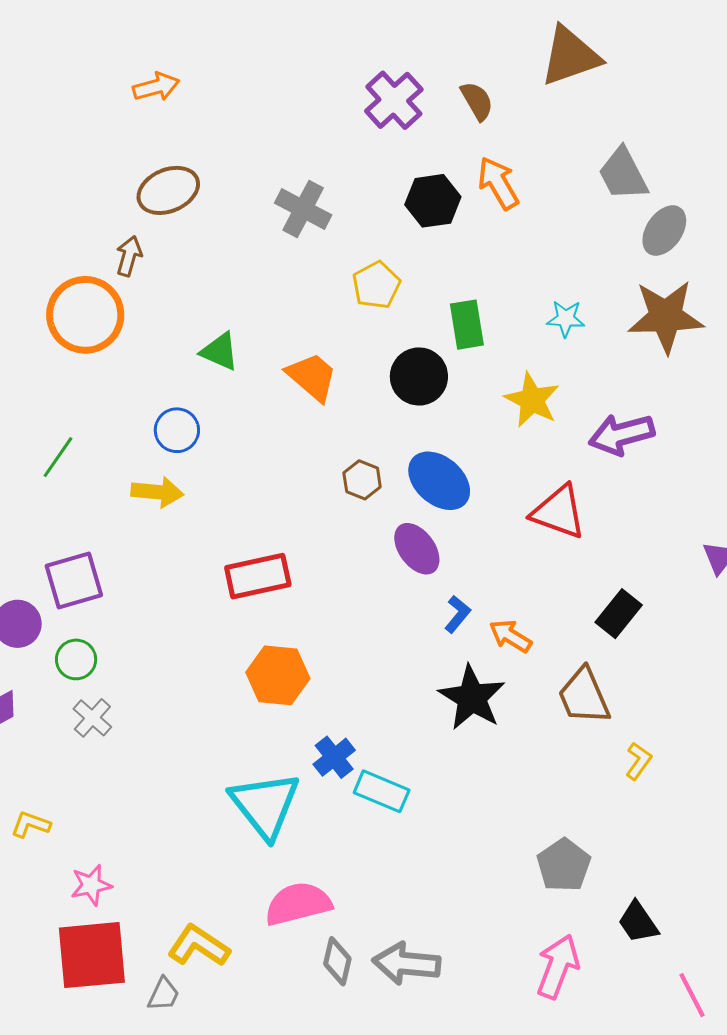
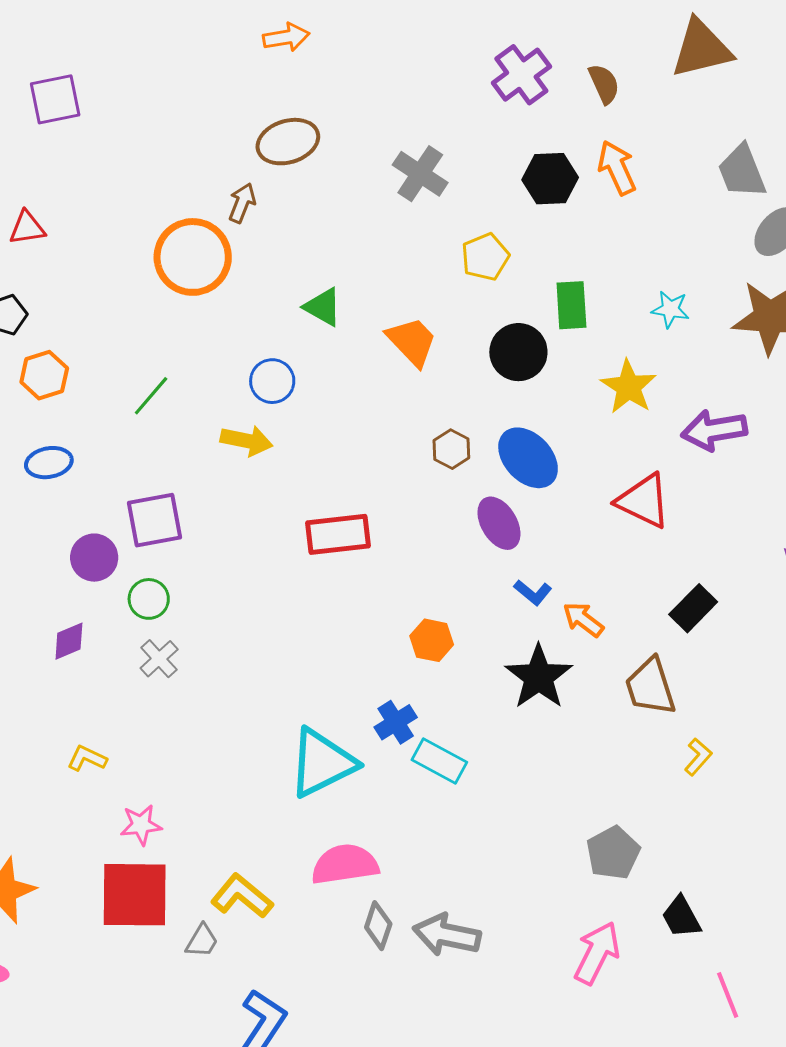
blue L-shape: (458, 614) -> (533, 592), turned 84
orange hexagon: (278, 675) -> (432, 640), moved, size x0.7
cyan triangle: (265, 805) -> (322, 763), turned 36

